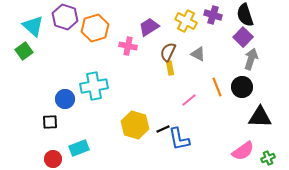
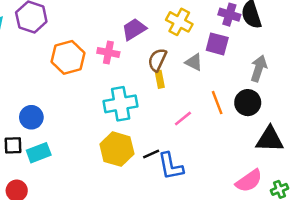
purple cross: (213, 15) -> (229, 15), moved
orange hexagon: (95, 28) -> (68, 57), moved
purple square: (243, 37) -> (217, 44), moved, turned -30
cyan cross: (94, 86) -> (121, 104), moved
cyan rectangle: (79, 148) -> (39, 153), moved

